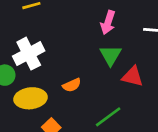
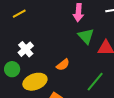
white cross: (29, 54) -> (26, 49), size x0.7

